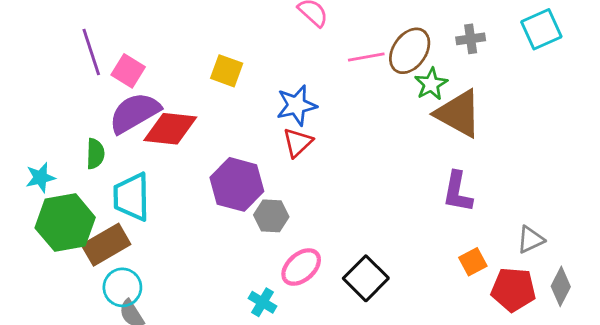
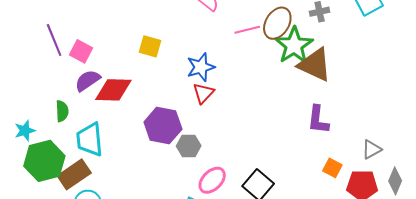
green star: (431, 84) -> (294, 45), size x1.6
purple semicircle: (135, 113) -> (88, 80), size x0.7
orange square: (473, 262) -> (332, 168), turned -30

